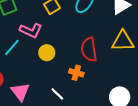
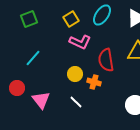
pink L-shape: (31, 30) -> (80, 42), moved
yellow circle: (47, 53) -> (75, 74), moved

